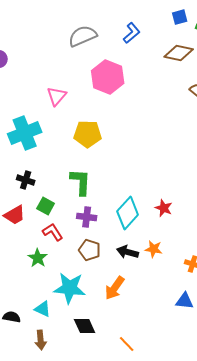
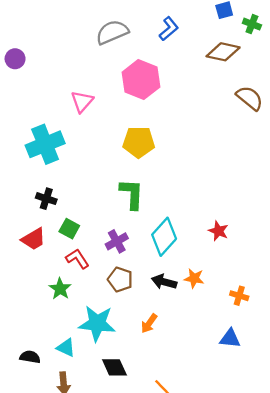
yellow pentagon: (88, 134) -> (139, 142), moved
green L-shape: (81, 182) -> (132, 194), moved
red star: (164, 208) -> (218, 231), moved
purple cross: (87, 217) -> (117, 241), turned -36
orange arrow: (115, 288) -> (149, 323), size x0.7

